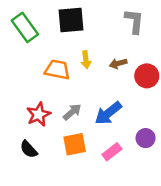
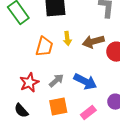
brown arrow: (118, 63) -> (93, 42), size x1.5
orange trapezoid: (57, 70) -> (44, 47), turned 95
blue arrow: (108, 113) -> (85, 82), turned -115

